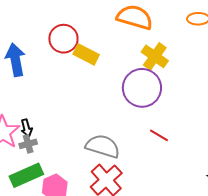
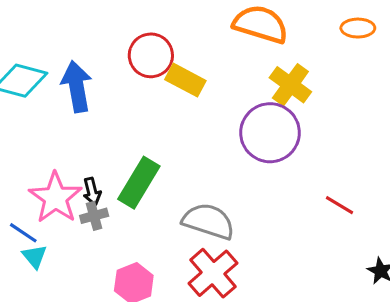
red line: (159, 135) -> (339, 205), moved
green rectangle: (26, 175) -> (139, 183), moved, turned -36

